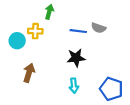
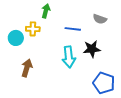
gray semicircle: (99, 28) -> (100, 19), moved
black star: (76, 58) -> (92, 49), moved
cyan arrow: (74, 86) -> (69, 57), moved, size x1.5

